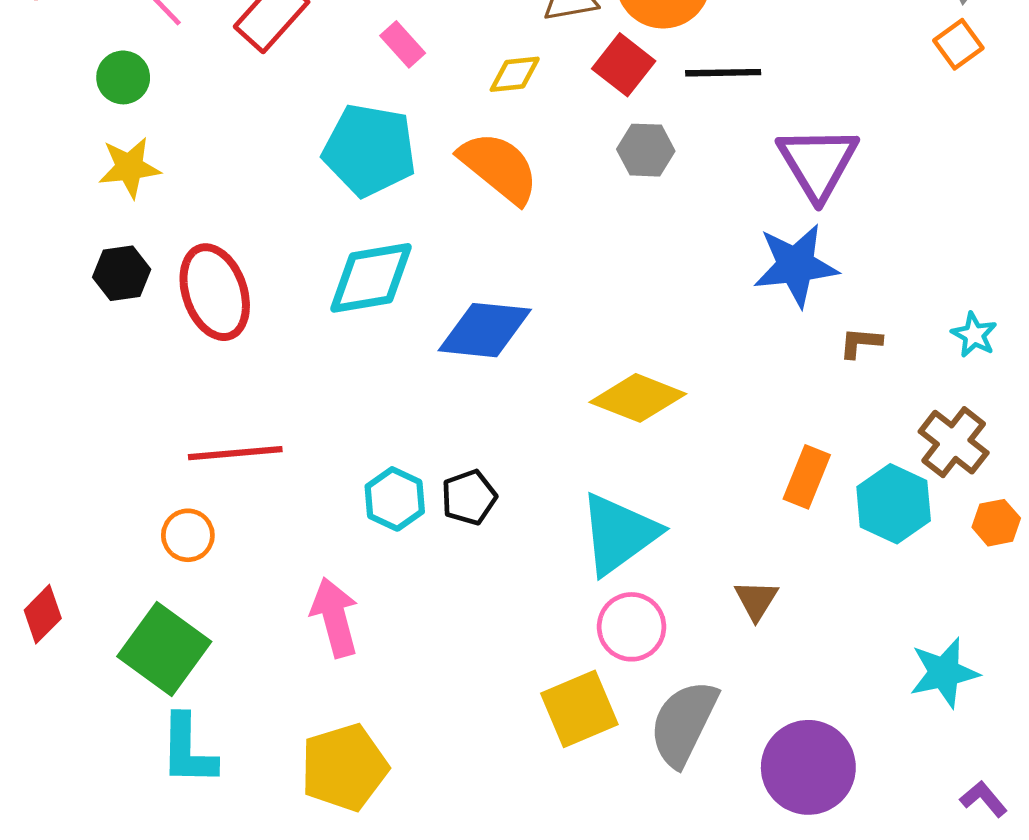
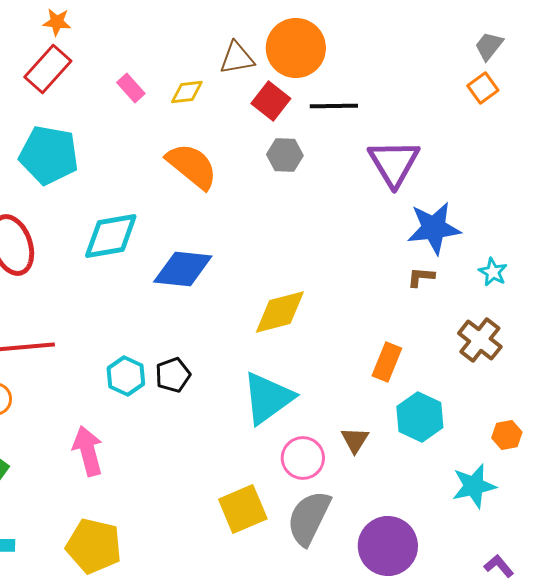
yellow diamond: (515, 74) -> (187, 92), moved
cyan pentagon: (369, 150) -> (49, 155), moved
blue star: (796, 265) -> (434, 228), moved
yellow diamond: (638, 398) -> (280, 312), turned -36
cyan hexagon: (894, 504) -> (420, 417), moved
orange hexagon: (996, 523) -> (507, 435), moved
pink circle: (632, 627) -> (303, 458), moved
yellow pentagon: (344, 767) -> (94, 546), turned 30

